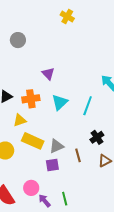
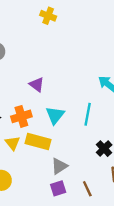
yellow triangle: (20, 120) -> (13, 143), turned -40
yellow rectangle: (33, 141) -> (38, 142), moved
brown line: (78, 155) -> (87, 189), moved

